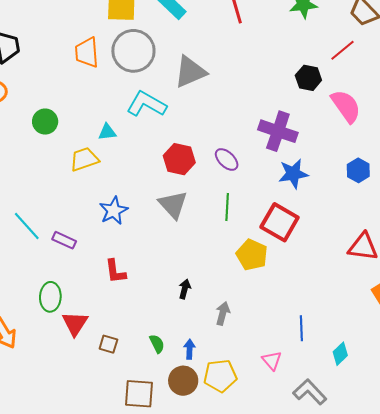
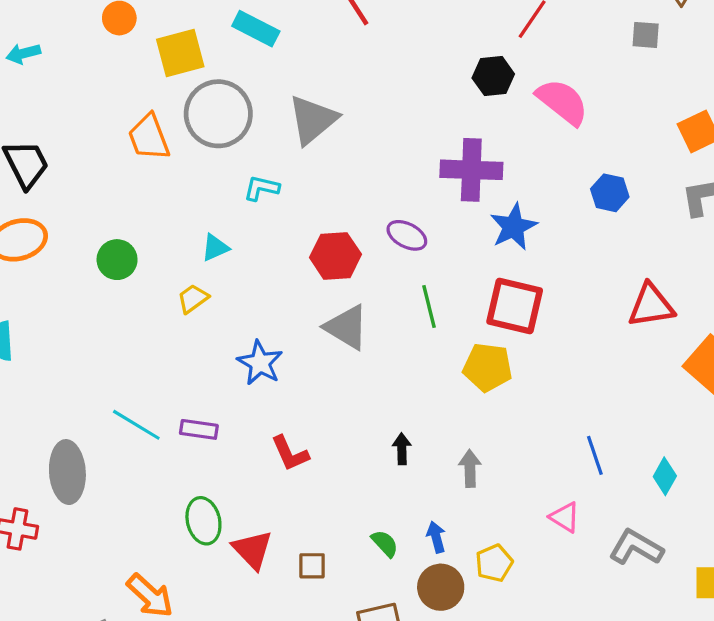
cyan L-shape: (146, 104) -> (261, 188), size x0.6
yellow trapezoid: (84, 159) -> (193, 299), size x0.7
yellow pentagon: (220, 376) -> (494, 563), size x0.7

